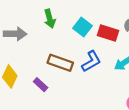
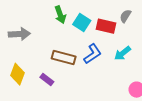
green arrow: (50, 19) -> (60, 15), moved

